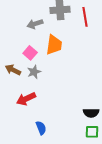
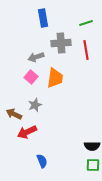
pink square: (30, 53) -> (31, 77), moved
brown arrow: (13, 70) -> (14, 114), moved

